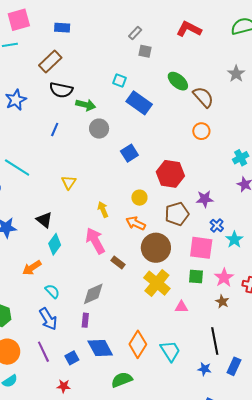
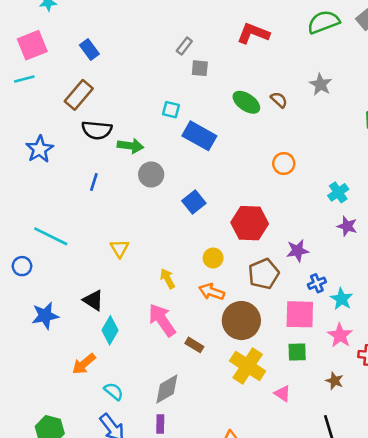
blue rectangle: (62, 28) -> (89, 49), turned 56
brown semicircle: (203, 97) -> (279, 100), moved, size x0.6
blue cross: (217, 225) -> (317, 283), turned 32
pink star: (224, 278) -> (340, 335), moved
pink triangle: (181, 307) -> (283, 394), turned 40

